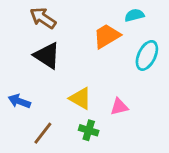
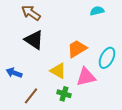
orange trapezoid: (107, 36) -> (77, 49), moved
cyan ellipse: (147, 55) -> (107, 58), moved
pink triangle: (119, 107) -> (86, 77), size x1.5

